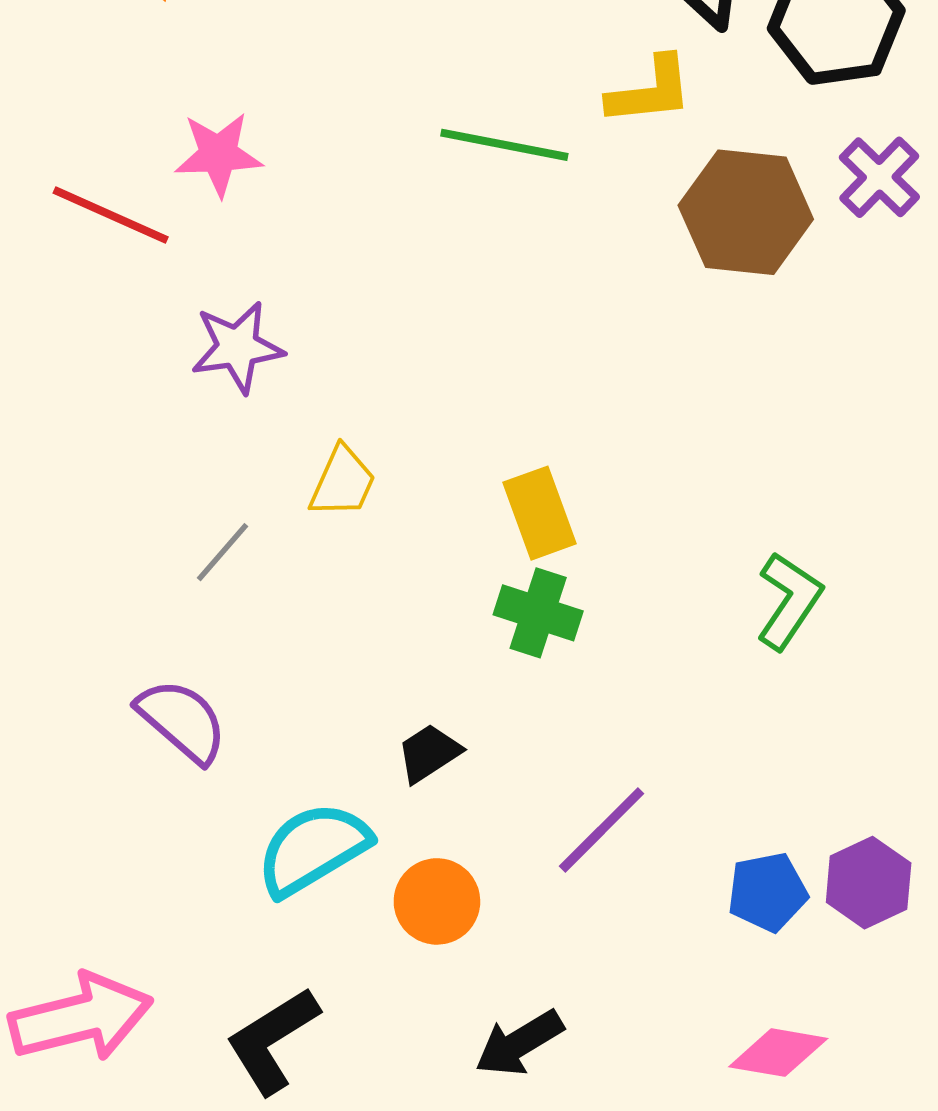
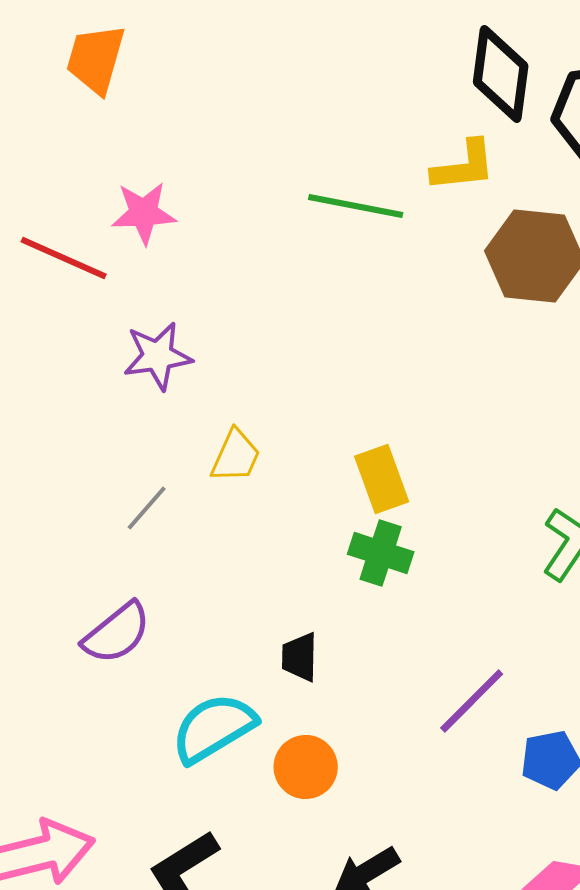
purple semicircle: (182, 721) -> (117, 633), turned 100
black trapezoid: (429, 753) -> (300, 657), turned -56
purple line: (602, 830) -> (472, 701), moved

